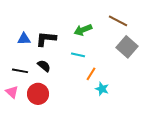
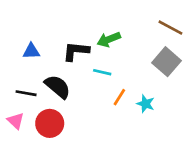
brown line: (118, 21) -> (170, 28), moved
black L-shape: (46, 39) -> (76, 51), moved
black semicircle: (44, 66) -> (58, 87), size x1.5
cyan star: (102, 89) -> (146, 104), moved

